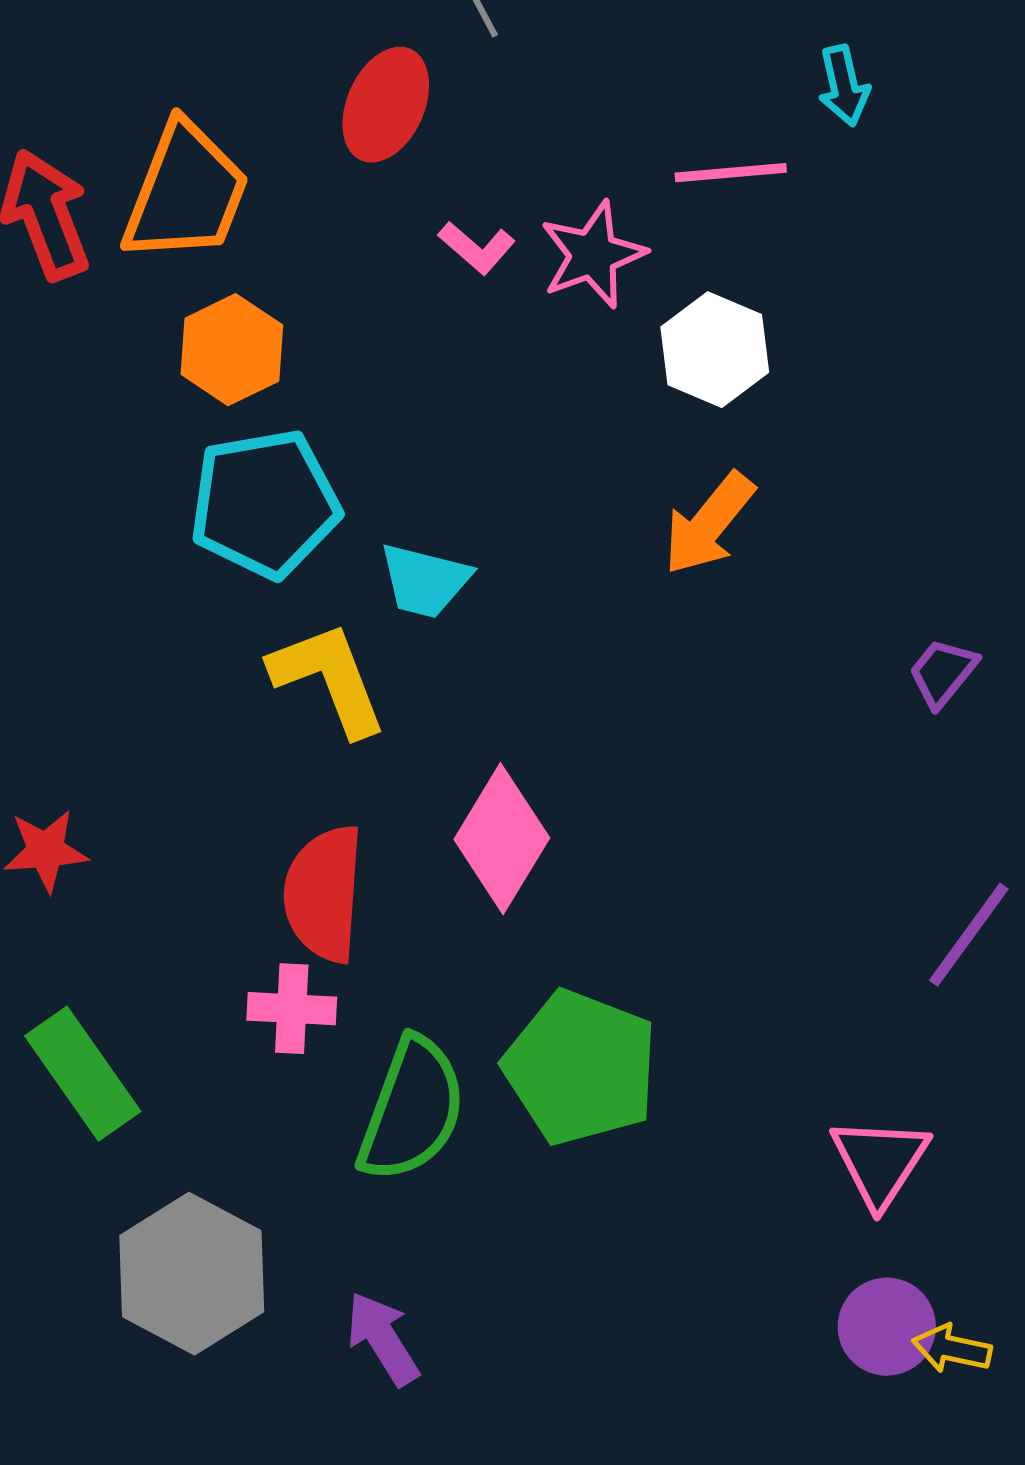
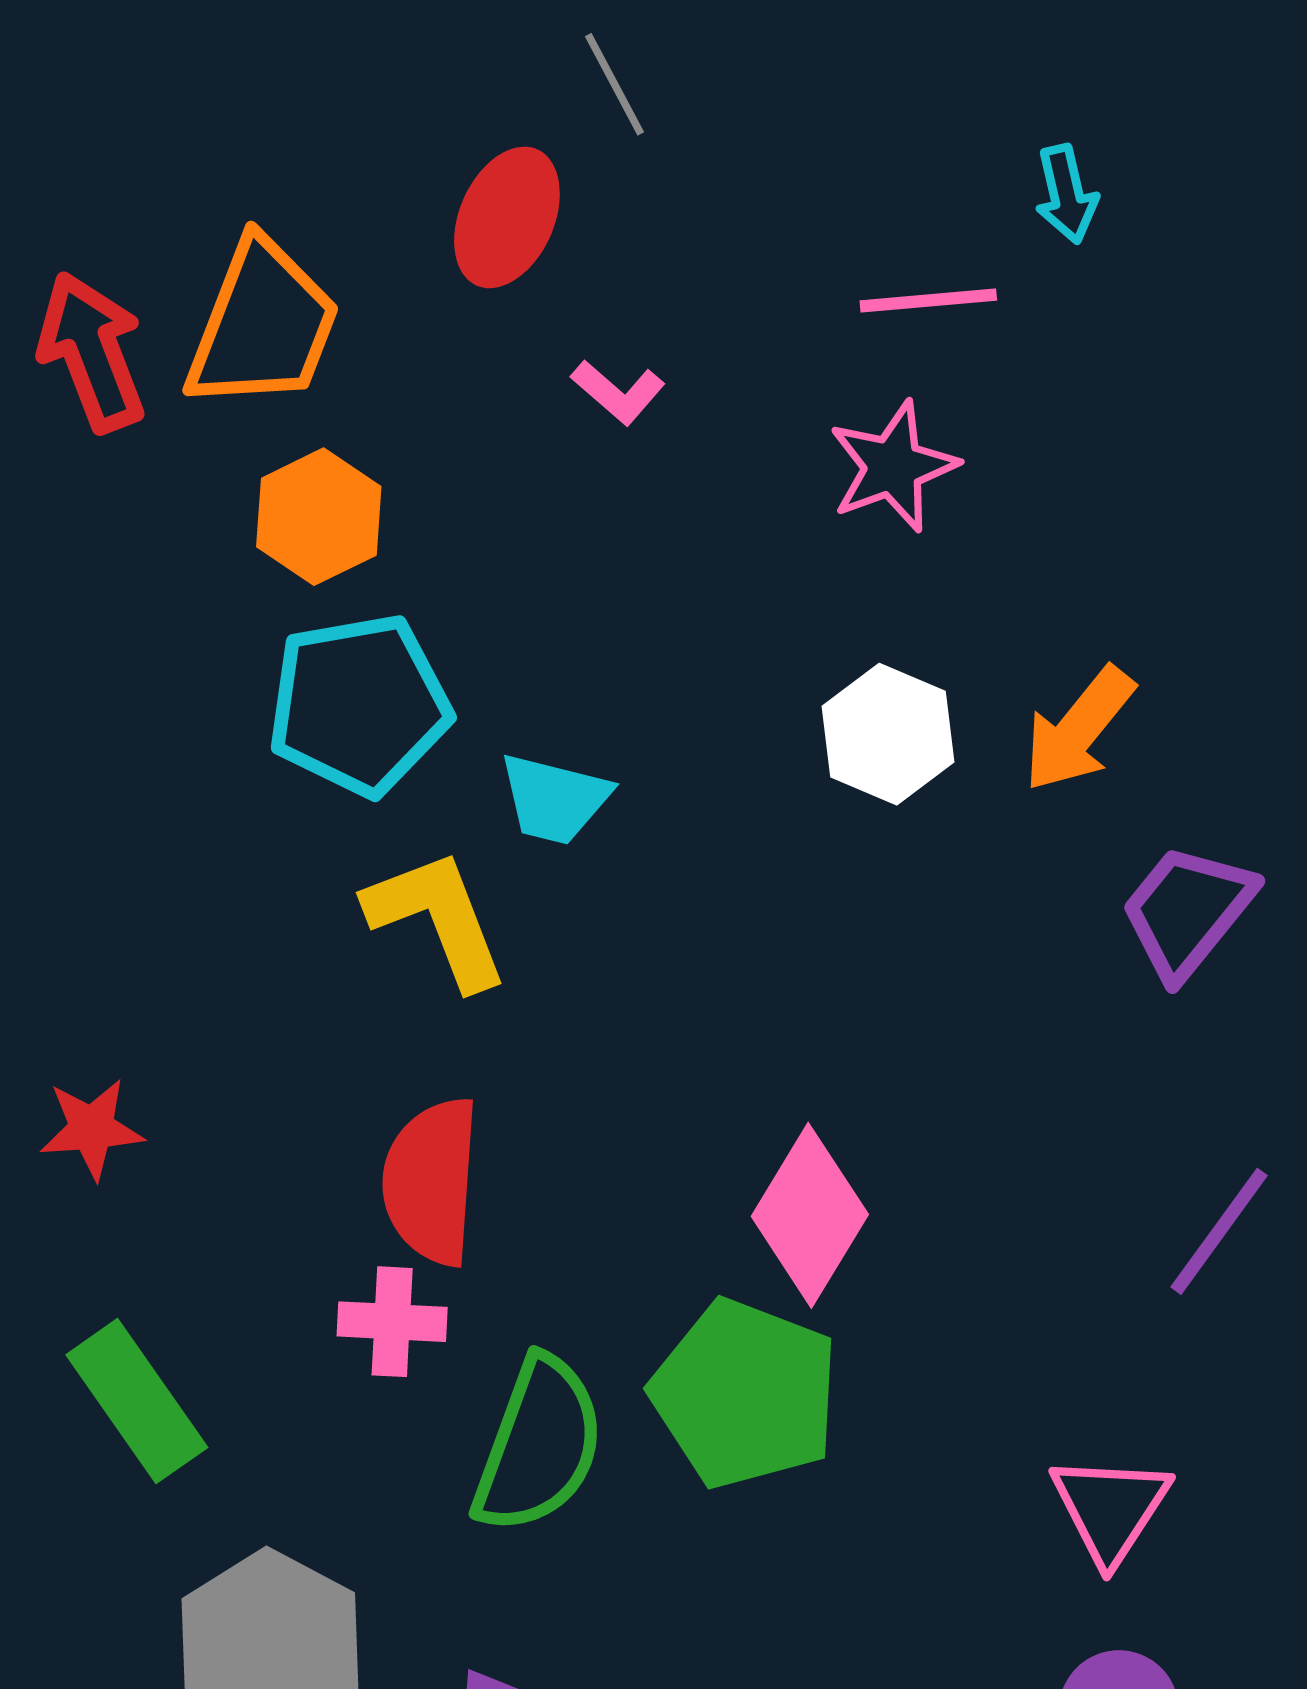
pink star: (593, 255) -> (893, 467), moved
white hexagon: (715, 350) -> (888, 734), moved
orange arrow: (709, 524) -> (1079, 729), moved
purple trapezoid: (943, 673) -> (1187, 911), size x1.6
pink diamond: (502, 839) -> (810, 1215), moved

